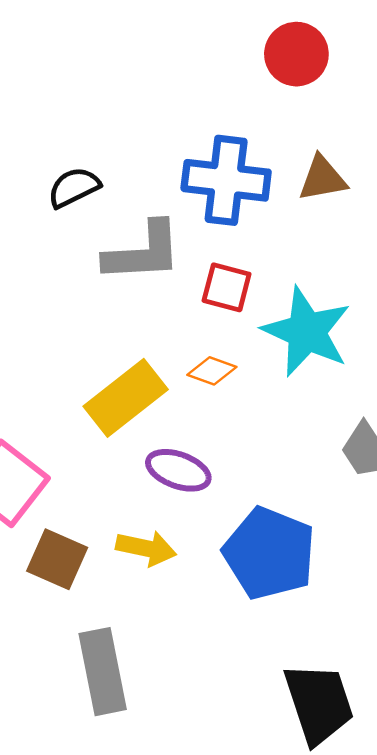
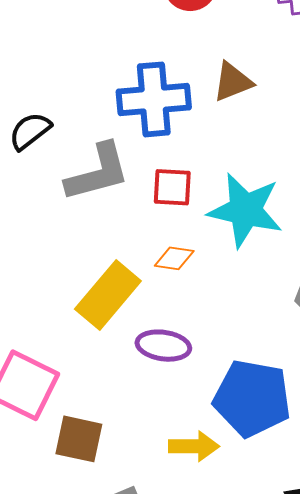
yellow arrow: (146, 548) -> (194, 446), moved

